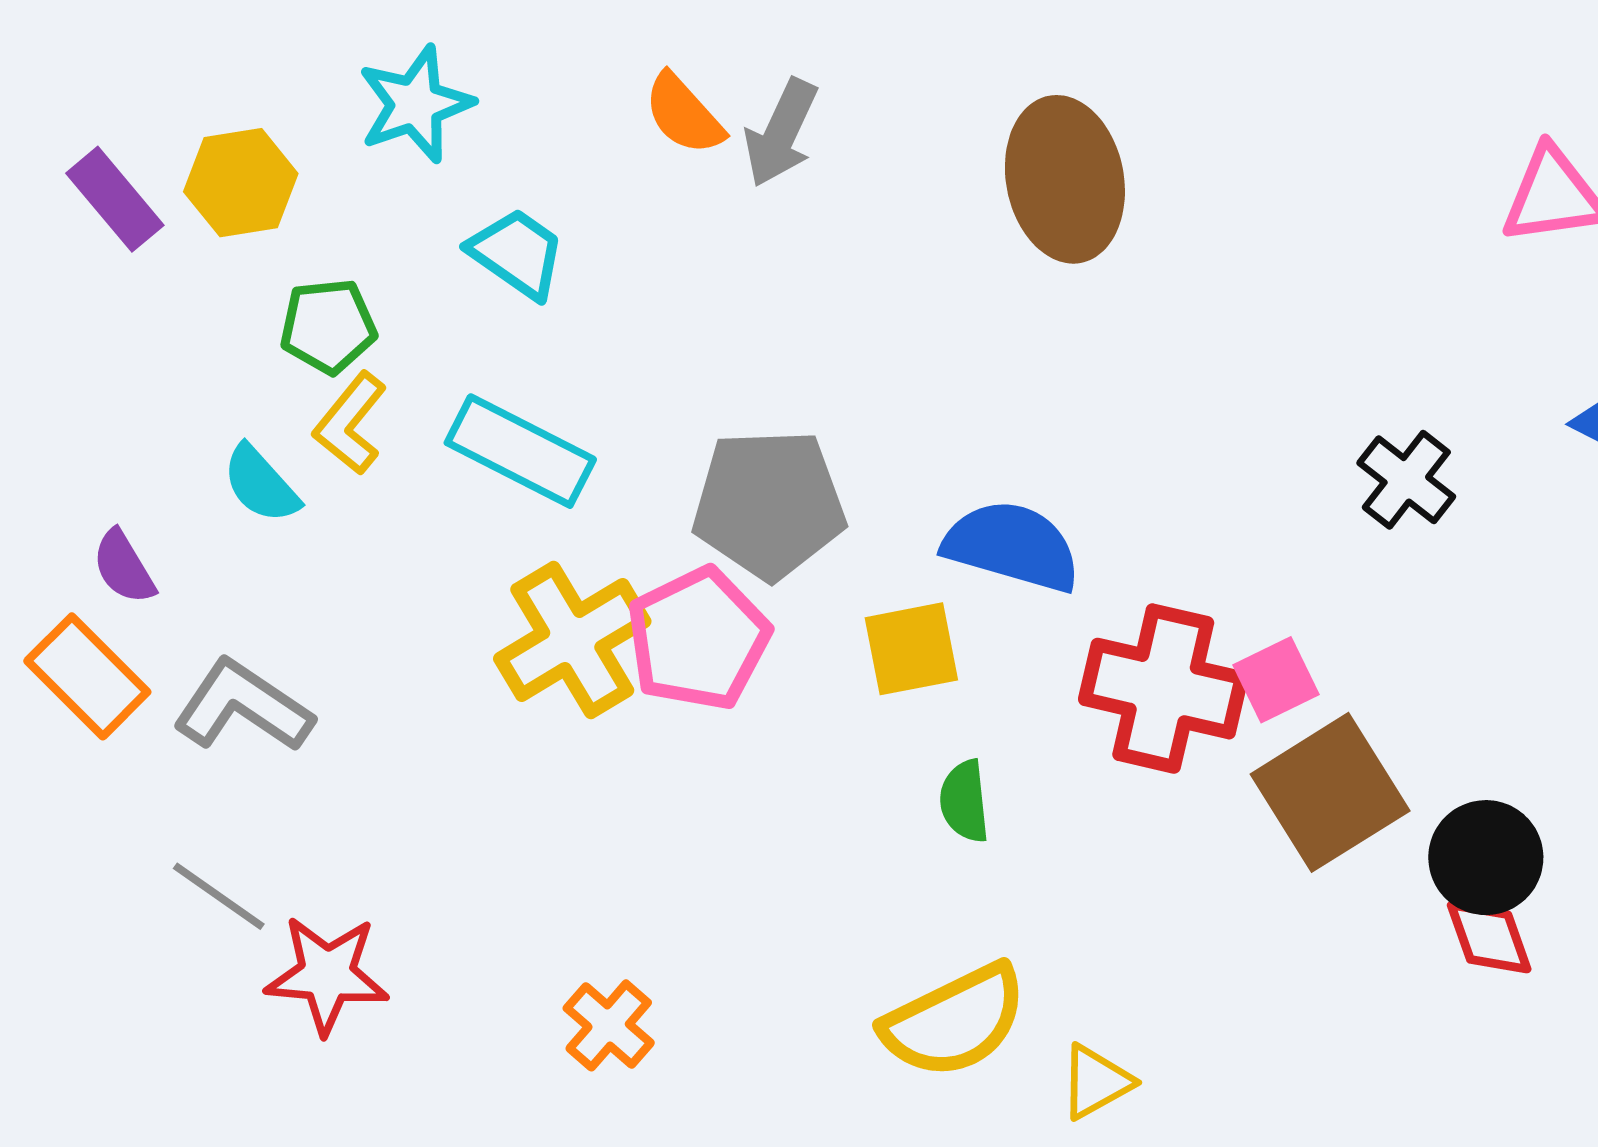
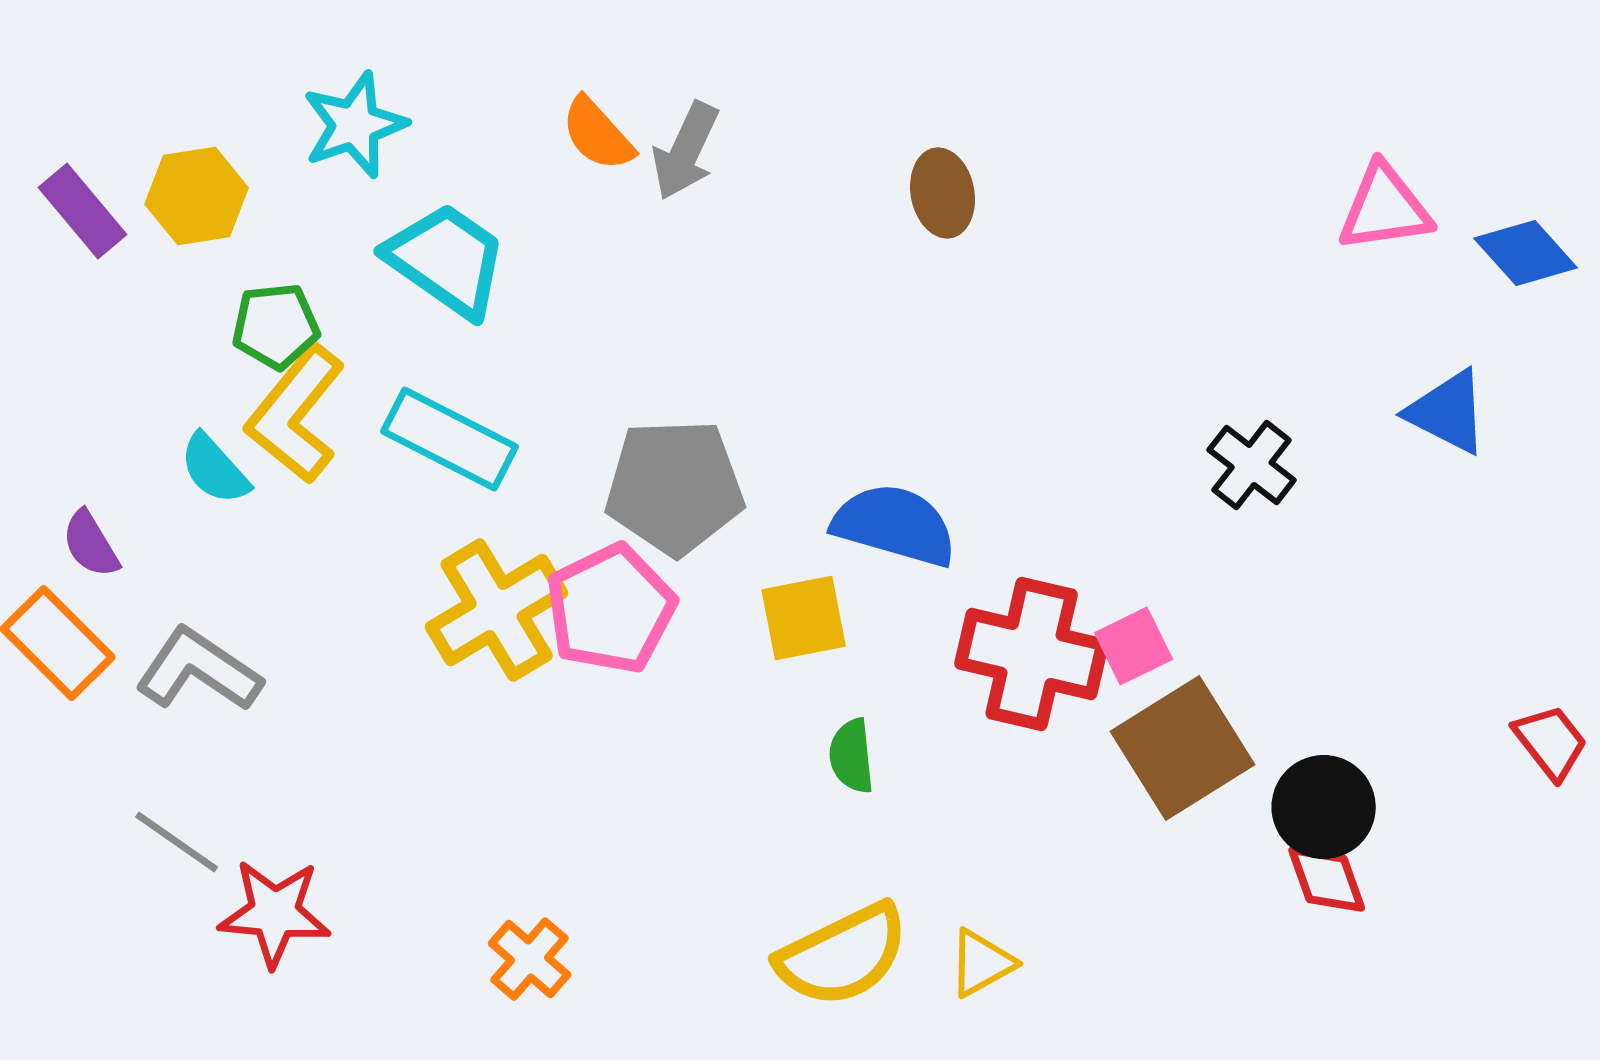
brown ellipse: (1065, 179) -> (943, 193), size x0.6
cyan trapezoid: (517, 253) -> (447, 260), size x1.4
yellow L-shape: (350, 423) -> (296, 414), size x1.5
yellow triangle: (1096, 1082) -> (982, 963), moved

